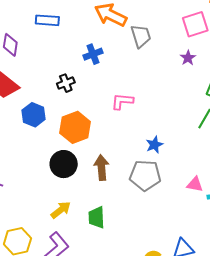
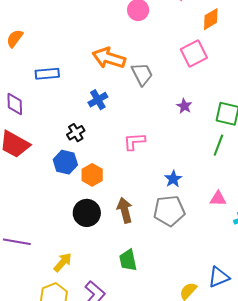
purple star: (188, 58) -> (184, 106), moved
blue hexagon: (34, 115) -> (65, 162), moved
orange hexagon: (75, 127) -> (92, 175), size x0.7
pink triangle: (195, 184) -> (218, 199), moved
yellow arrow: (61, 210) -> (63, 262), moved

